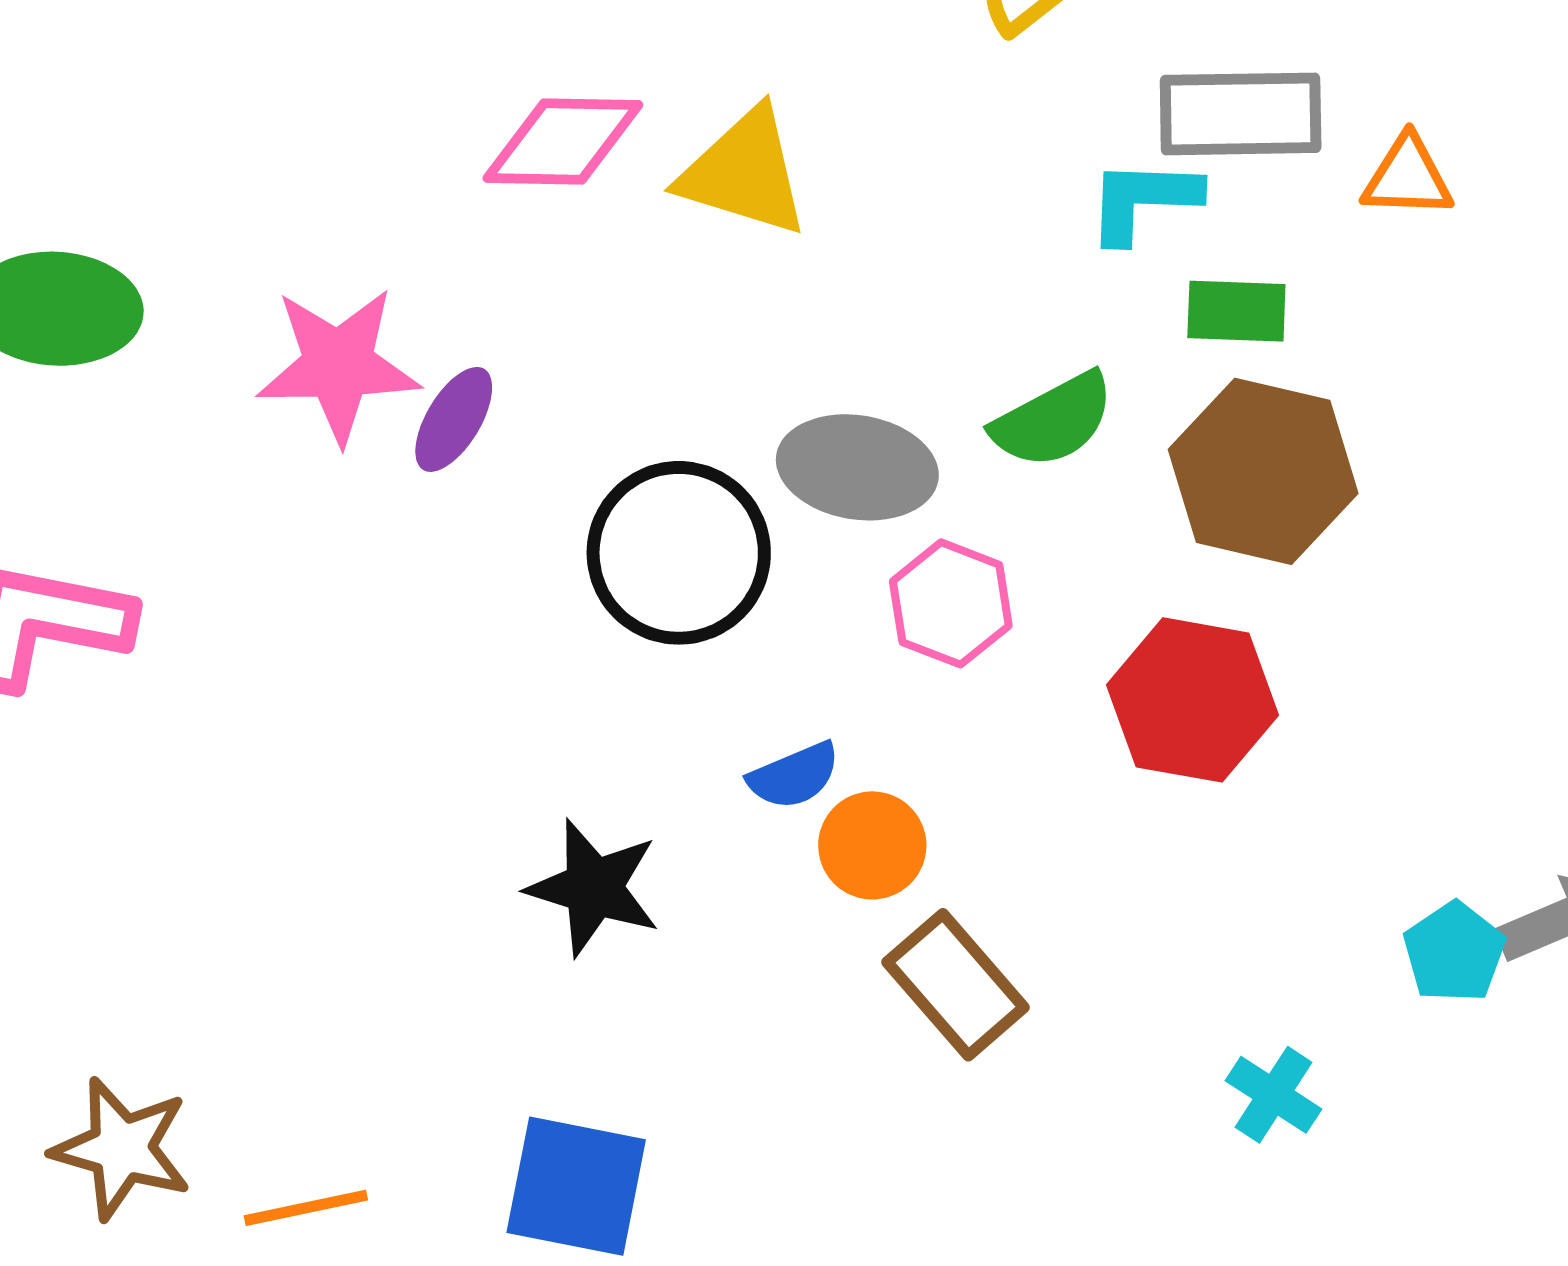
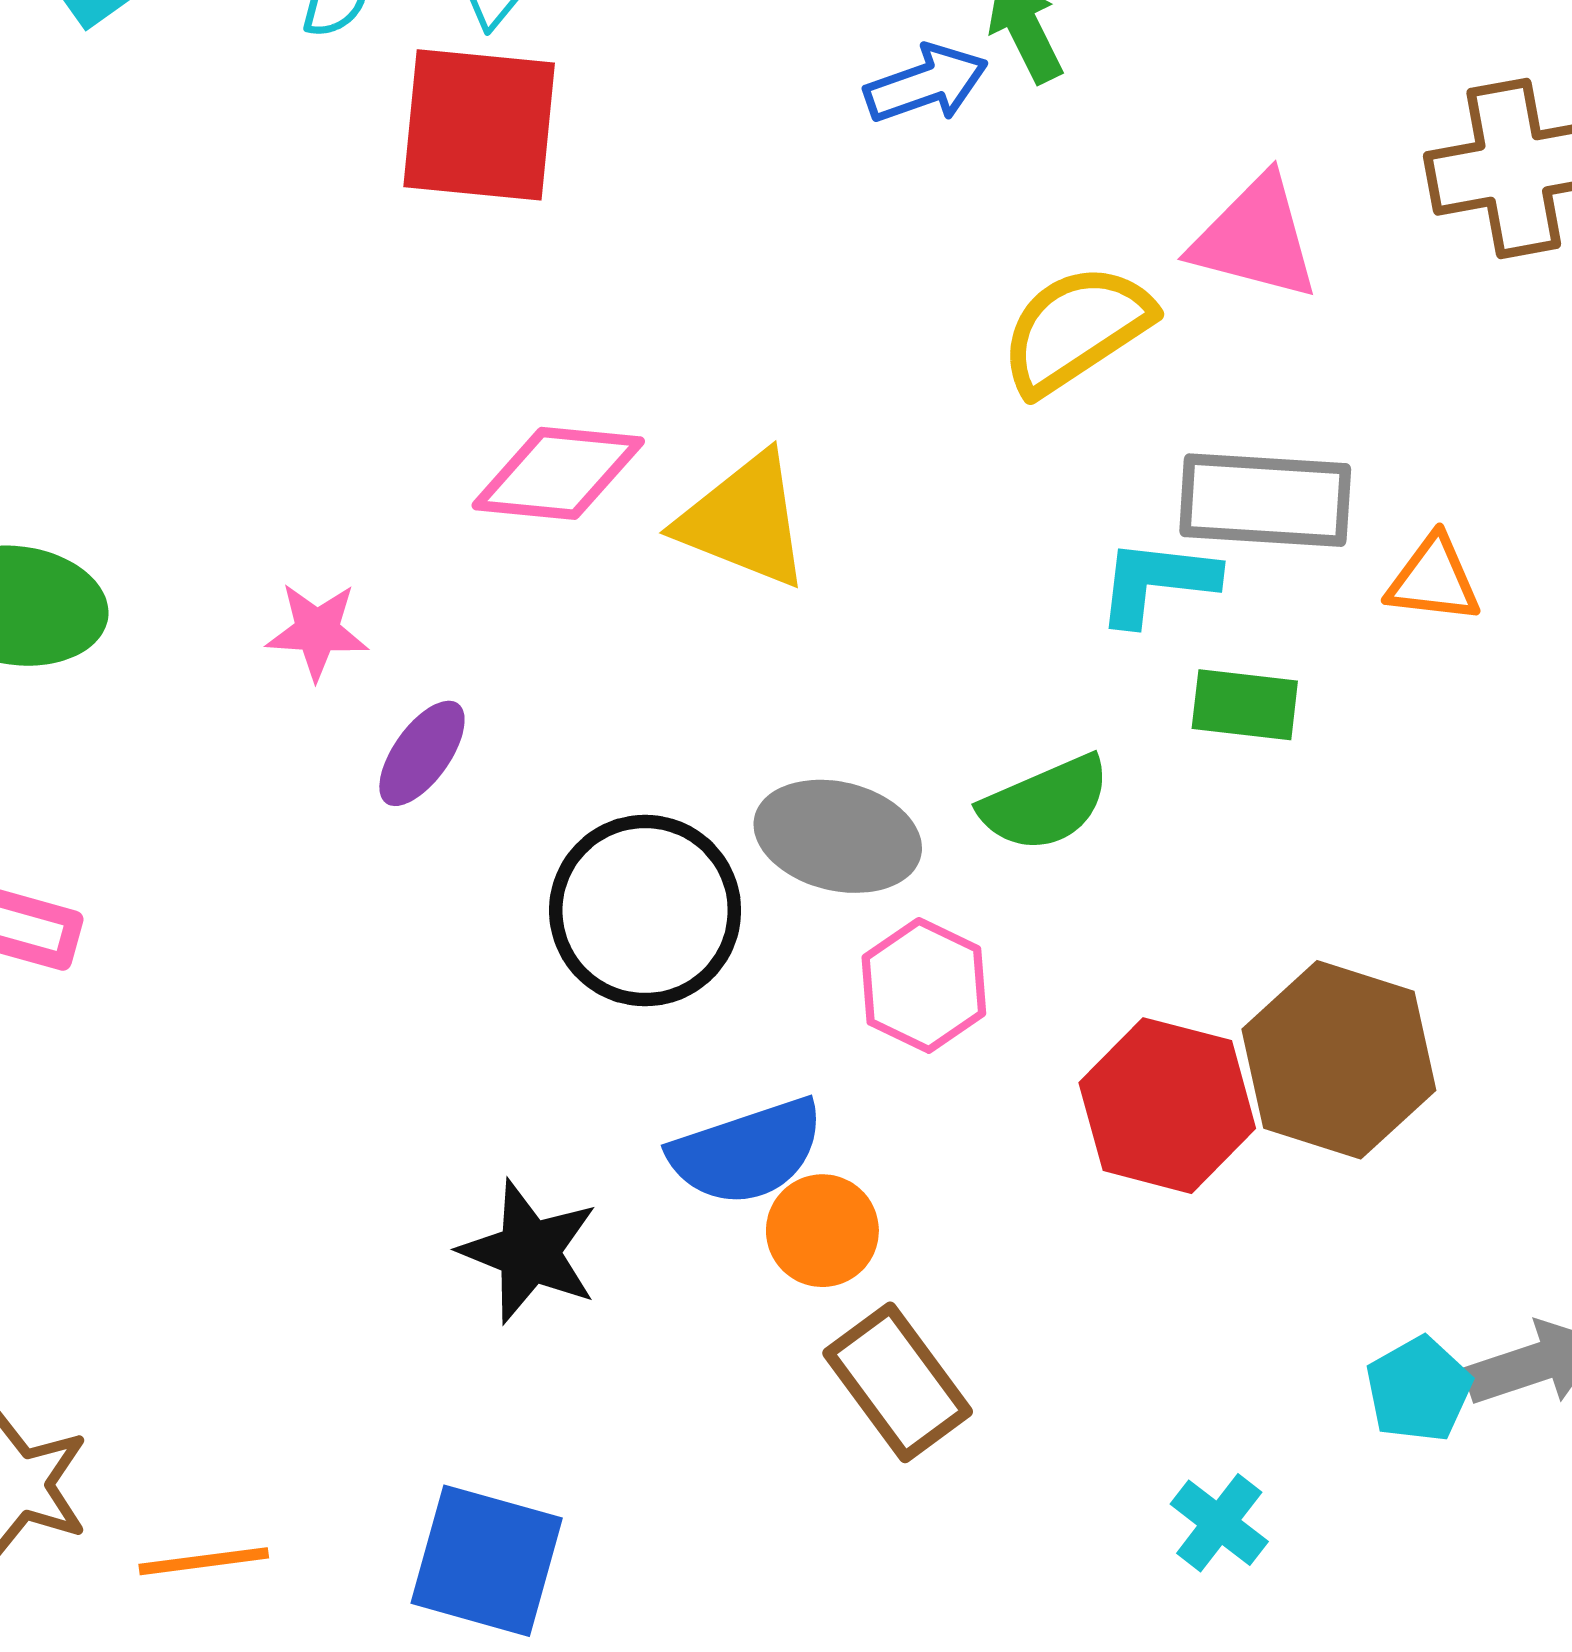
pink star: (338, 365) -> (317, 631), moved, size x0.6
brown hexagon: (1263, 471) -> (1339, 1060), moved
blue semicircle: (794, 776) -> (747, 1152), size x1.6

